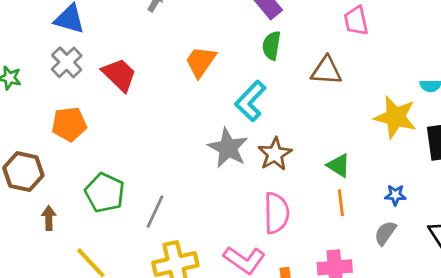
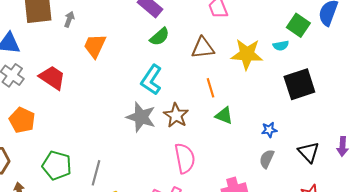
green semicircle: (272, 46) -> (160, 37), turned -130
orange trapezoid: (201, 62) -> (95, 46), moved
yellow star: (395, 117) -> (247, 54), moved
orange pentagon: (69, 124) -> (22, 120), turned -30
orange line: (341, 203) -> (211, 88), moved

